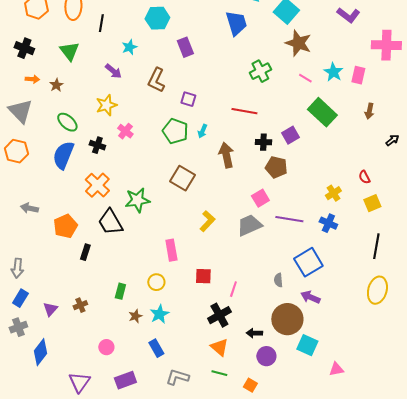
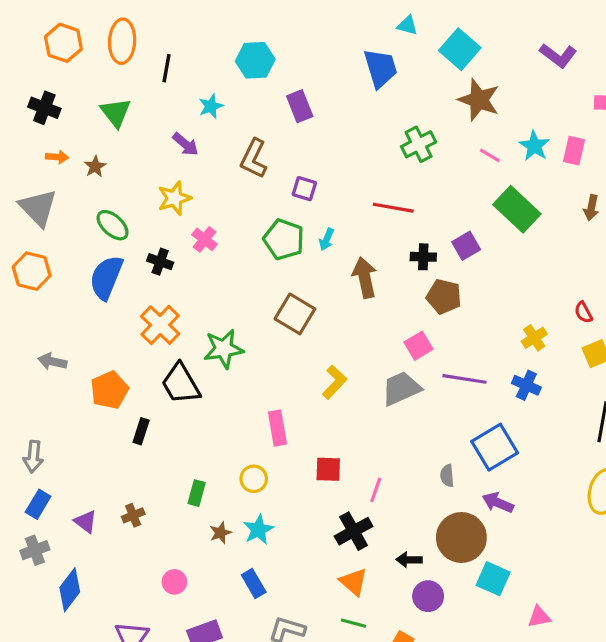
purple triangle: (50, 309) -> (86, 522), turned -35

